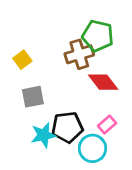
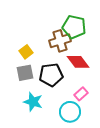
yellow square: (22, 60) -> (26, 52), moved
black pentagon: (67, 127) -> (51, 75), moved
cyan star: (43, 135) -> (33, 102), turned 30

